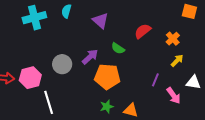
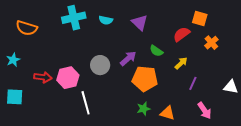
cyan semicircle: (66, 11) -> (106, 20), moved, turned -96
orange square: (189, 11) -> (200, 18), moved
yellow arrow: (177, 61) -> (181, 63), moved
pink arrow: (174, 96) -> (204, 110), moved

